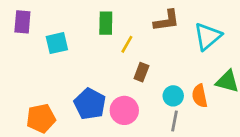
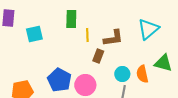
brown L-shape: (167, 21) -> (113, 38), moved
yellow line: (127, 44) -> (87, 35), turned -32

